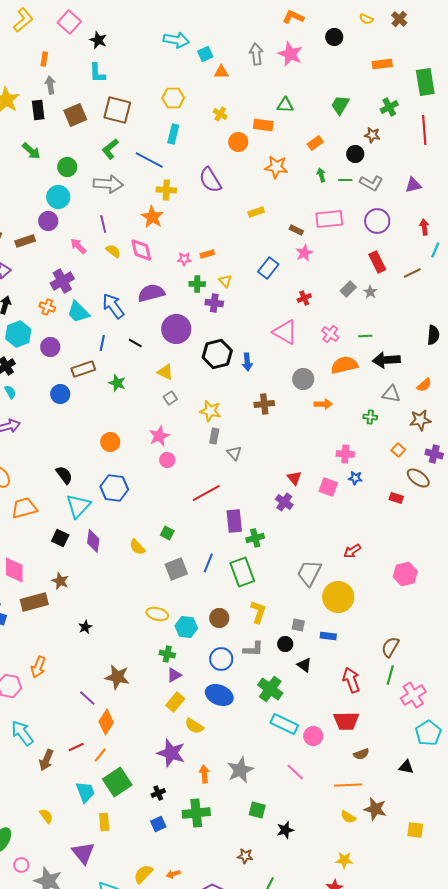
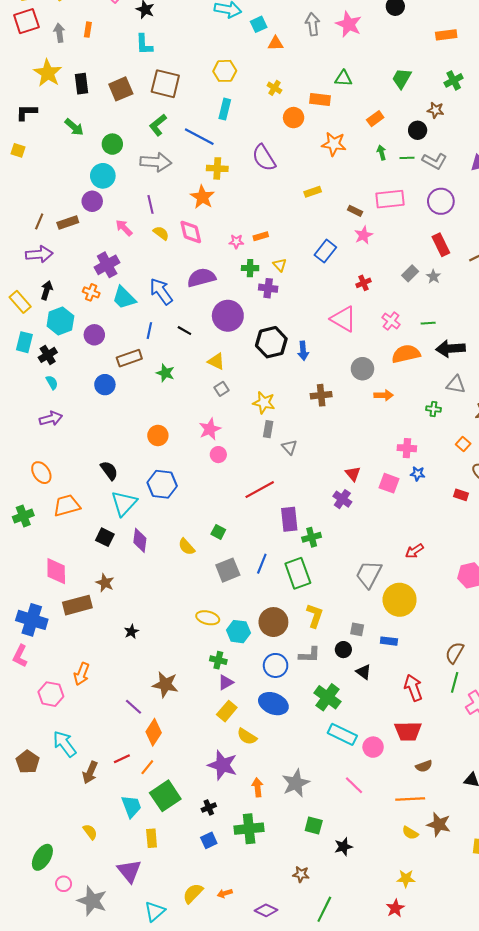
gray arrow: (50, 85) -> (59, 33), moved
brown circle: (219, 618) -> (273, 622), size x1.4

